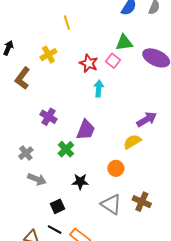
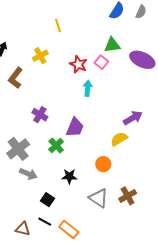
gray cross: (26, 153) -> (18, 149), size x1.6
brown cross: (142, 202) -> (128, 196), turned 36
black square: (57, 206) -> (48, 200), turned -32

